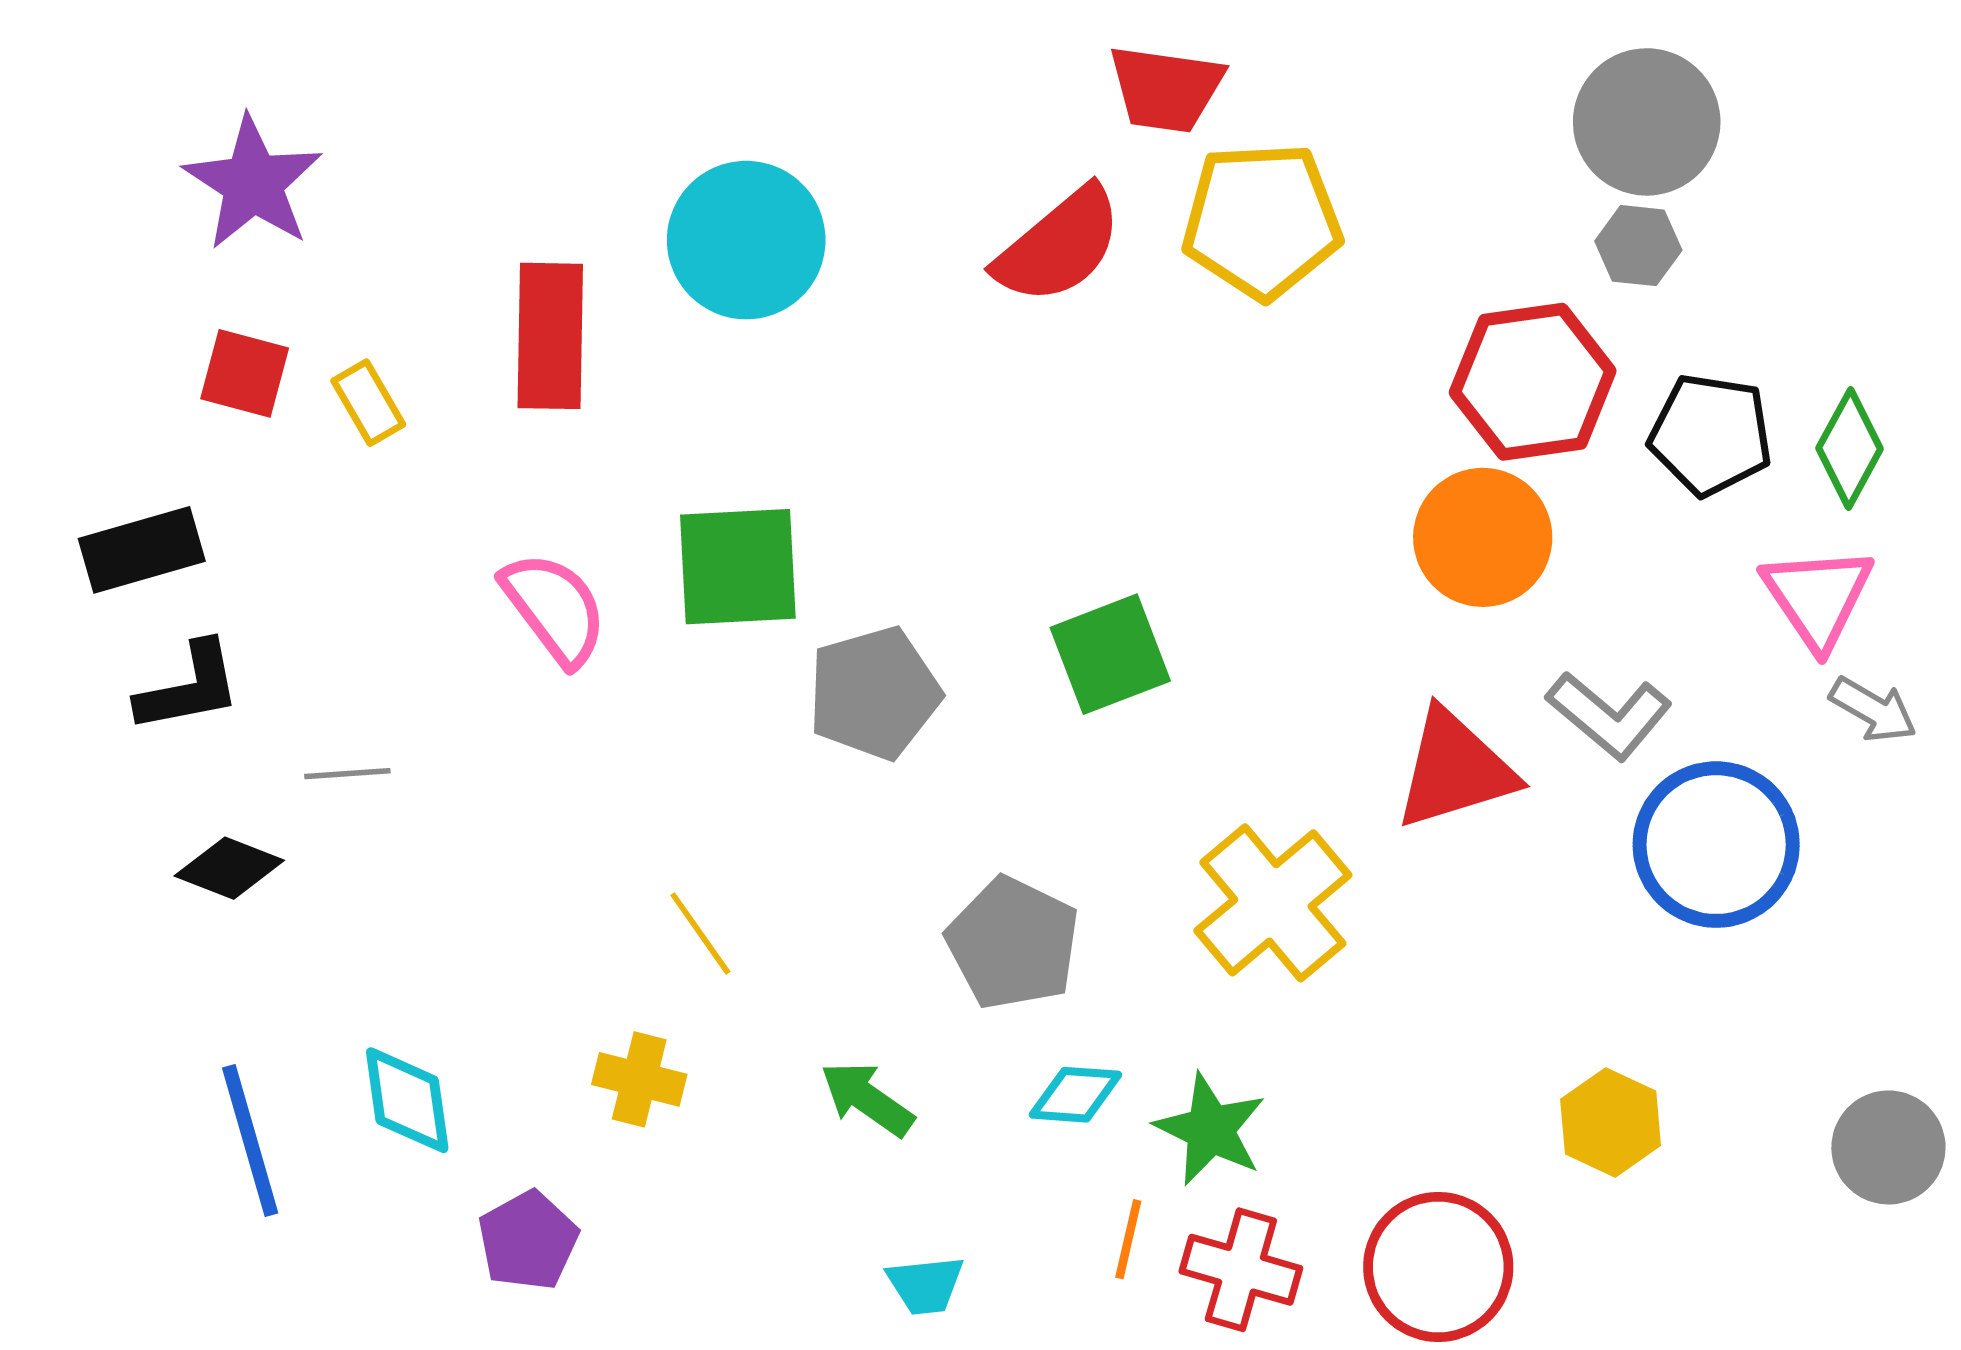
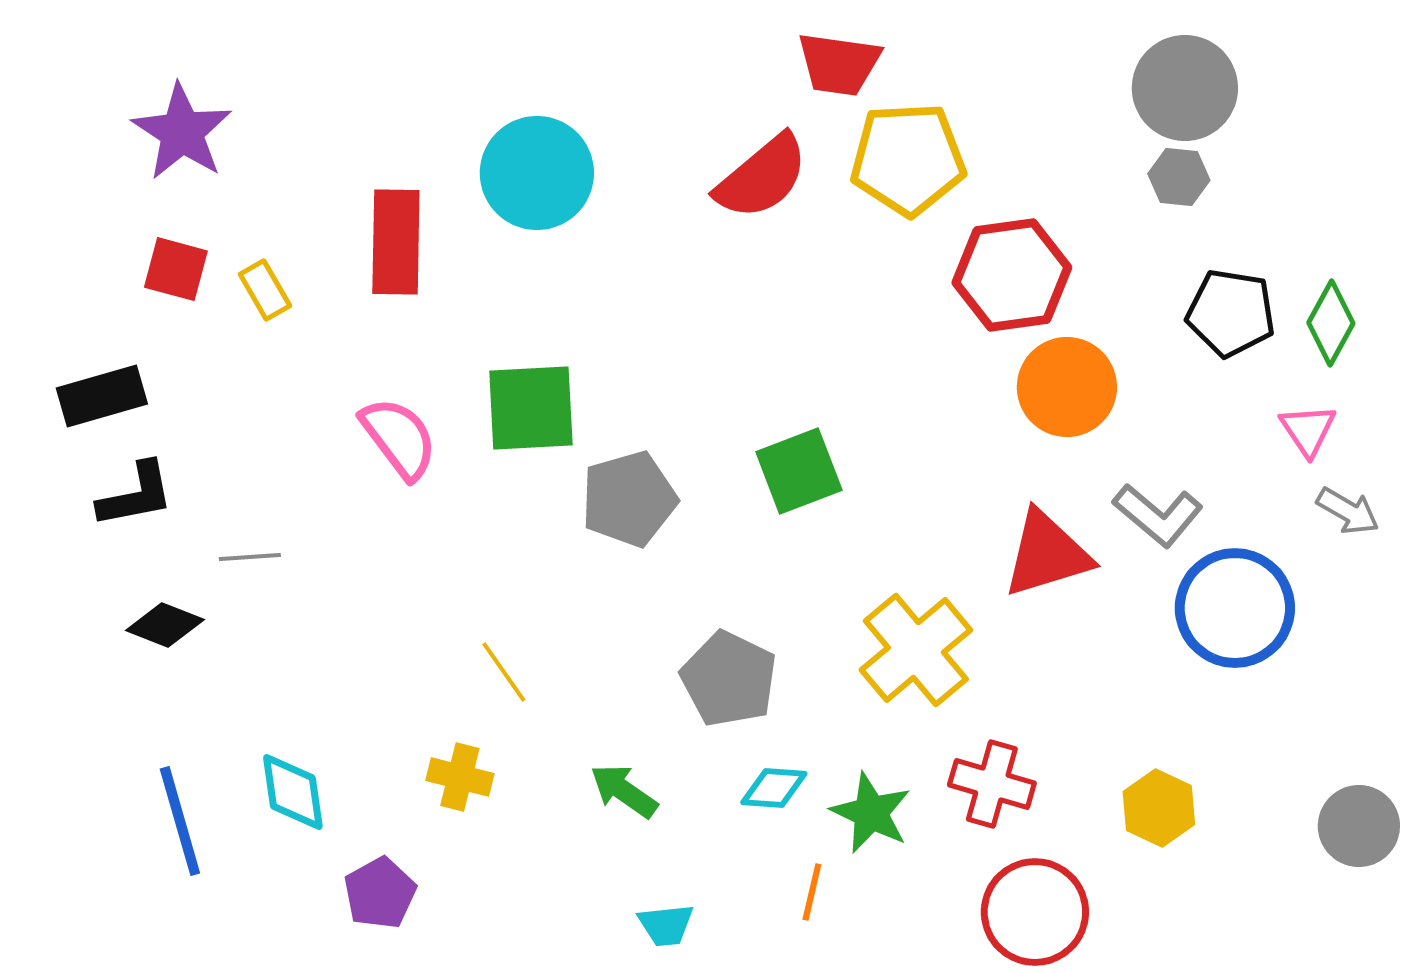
red hexagon: (1533, 382) -> (1012, 275), moved
pink triangle: (1818, 597) -> (1308, 430), size x0.7
red cross: (1241, 1270) -> (992, 784), moved

